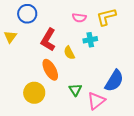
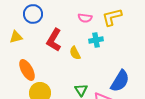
yellow triangle: (10, 37) -> (16, 37), turned 40
orange ellipse: (50, 70) -> (27, 70), moved

